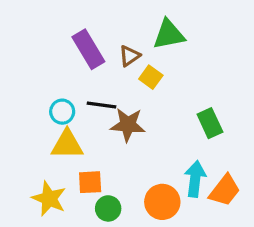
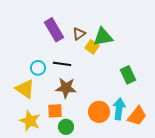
green triangle: (169, 34) -> (103, 37), moved
brown star: (128, 125) -> (66, 88), moved
yellow triangle: (67, 144) -> (25, 89), moved, turned 35
orange circle: (162, 202) -> (99, 112), moved

